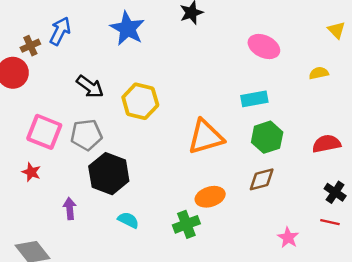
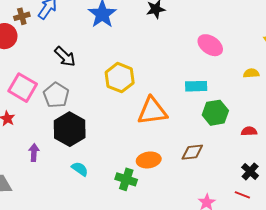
yellow hexagon: (140, 101) -> (120, 78), moved
gray pentagon: (86, 135) -> (56, 95), turned 30
green hexagon: (267, 137) -> (215, 113), moved
red semicircle: (327, 144) -> (249, 131), size x0.7
green cross: (186, 224) -> (126, 179), turned 30

